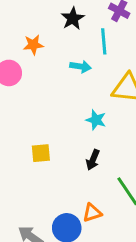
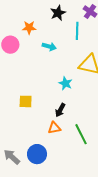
cyan arrow: (80, 66) -> (49, 47), moved
orange triangle: (92, 213) -> (54, 128), moved

